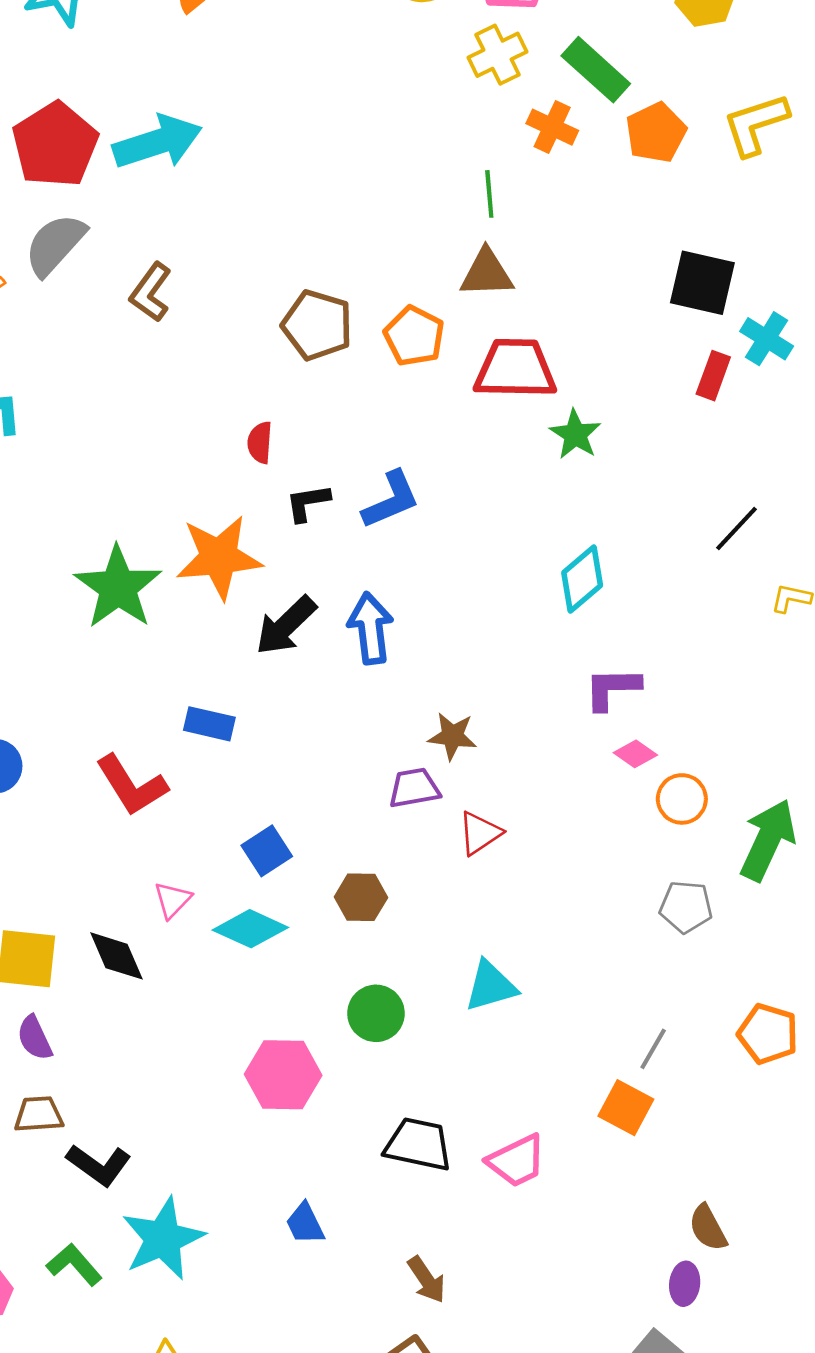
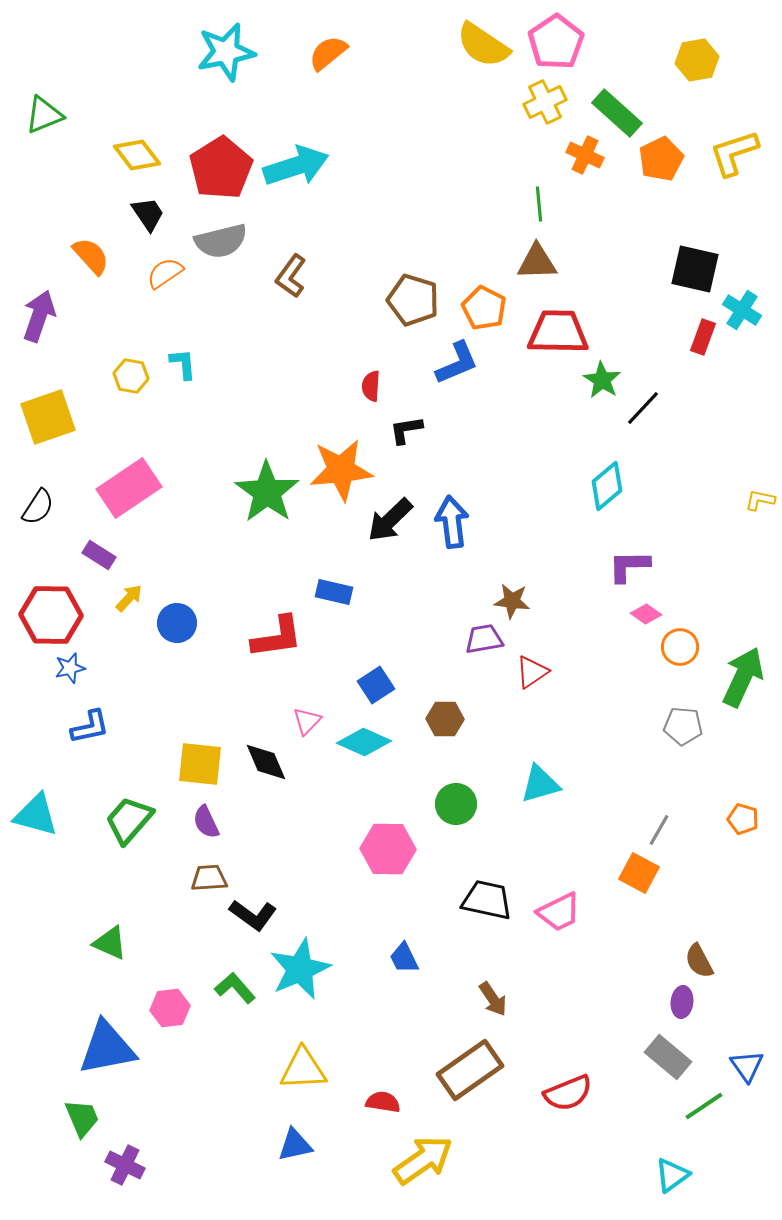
gray semicircle: (55, 245) -> (221, 241), turned -146
blue L-shape: (391, 500) -> (457, 363), moved
black line: (736, 529) -> (643, 408), moved
red L-shape: (132, 785) -> (277, 637), turned -66
orange pentagon: (768, 1034) -> (743, 819), size x0.7

